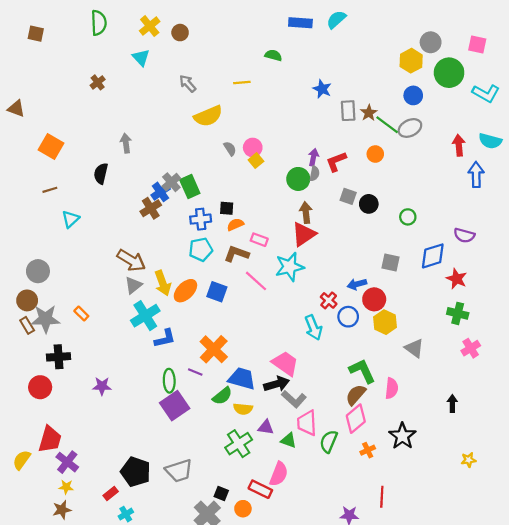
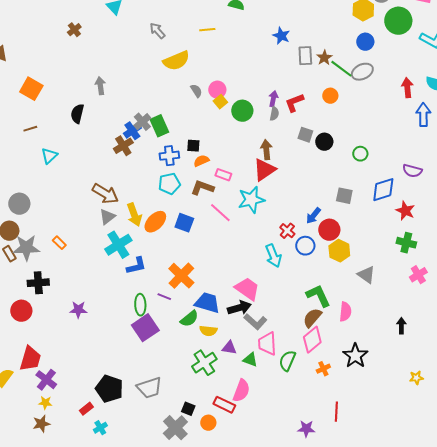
green circle: (298, 179) -> (242, 111), moved
blue arrow: (357, 284) -> (313, 216), turned -36

